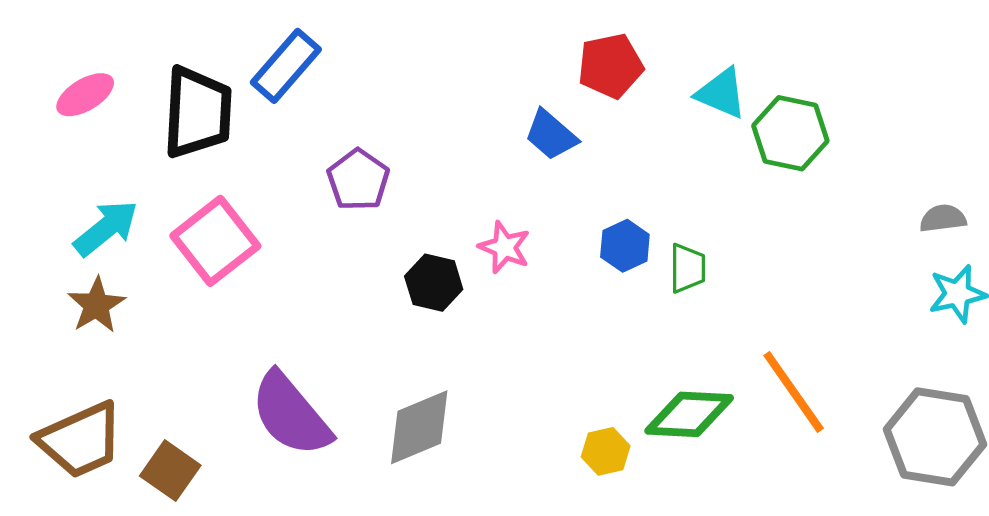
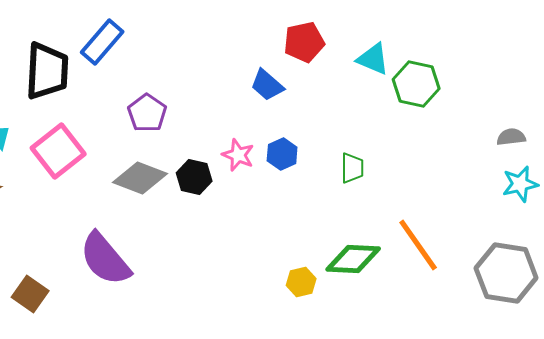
blue hexagon: (625, 246) -> (282, 154), moved
gray diamond: (419, 427) -> (140, 178), moved, turned 44

